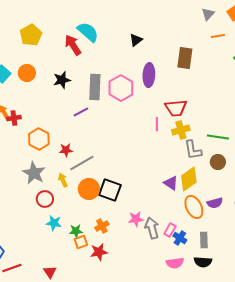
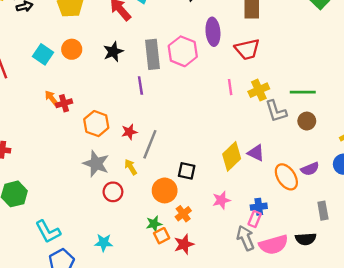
red trapezoid: (176, 108) -> (247, 49), moved
purple line: (81, 112) -> (140, 86), turned -63
gray line: (82, 163) -> (150, 144), turned -30
yellow diamond: (189, 179) -> (232, 156), moved
orange circle: (89, 189) -> (165, 190), moved
black square: (110, 190) -> (187, 171), size x0.7
cyan star: (54, 223) -> (104, 243), moved
gray arrow: (152, 228) -> (245, 238), moved
pink rectangle: (170, 230) -> (255, 219), moved
blue cross: (180, 238) -> (259, 207), moved, turned -32
gray rectangle: (204, 240) -> (323, 211), moved
pink semicircle: (175, 263) -> (274, 245), size x1.4

